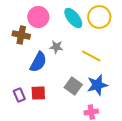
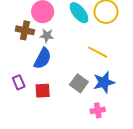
gray star: (56, 47) -> (47, 36), moved
purple rectangle: (19, 95) -> (19, 82), moved

